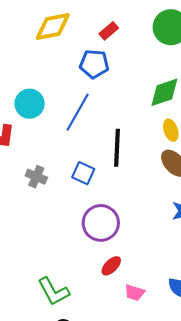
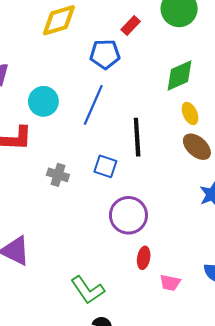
red rectangle: (109, 31) -> (131, 26), moved
red ellipse: (111, 266) -> (144, 258), turned -30

